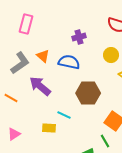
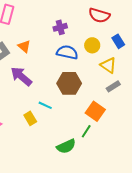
blue semicircle: (69, 62) -> (67, 52), moved
yellow rectangle: (49, 128) -> (30, 118), turned 56
green line: (105, 141) -> (86, 131), turned 64

